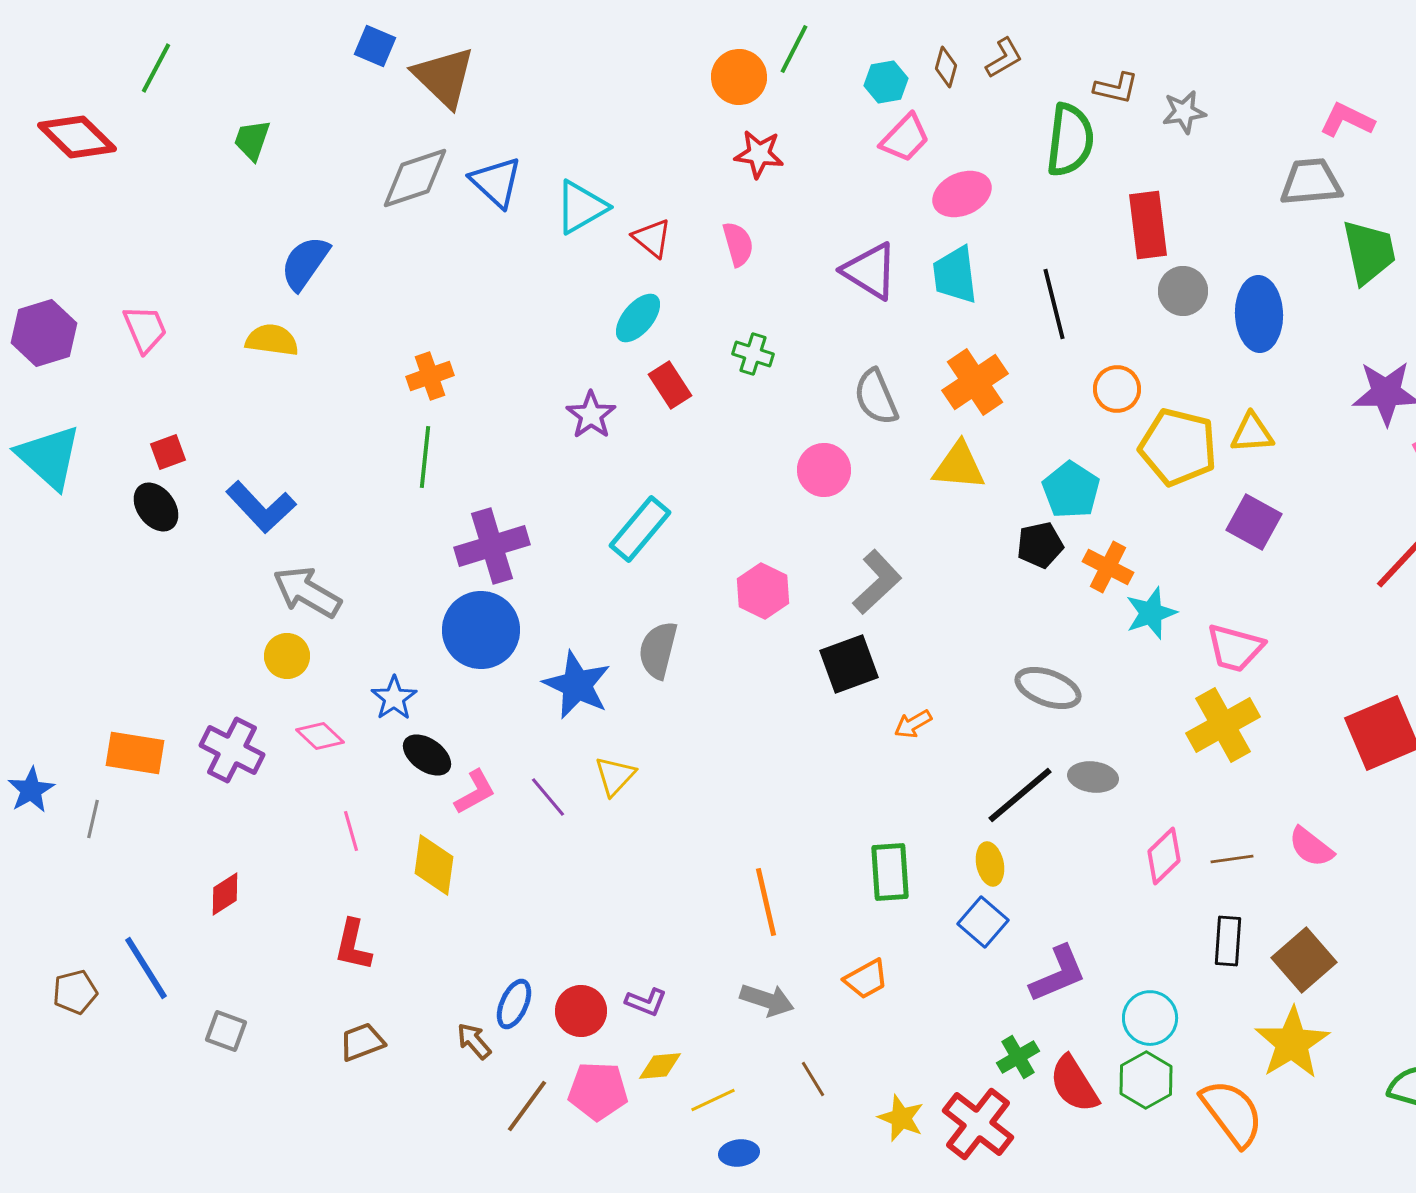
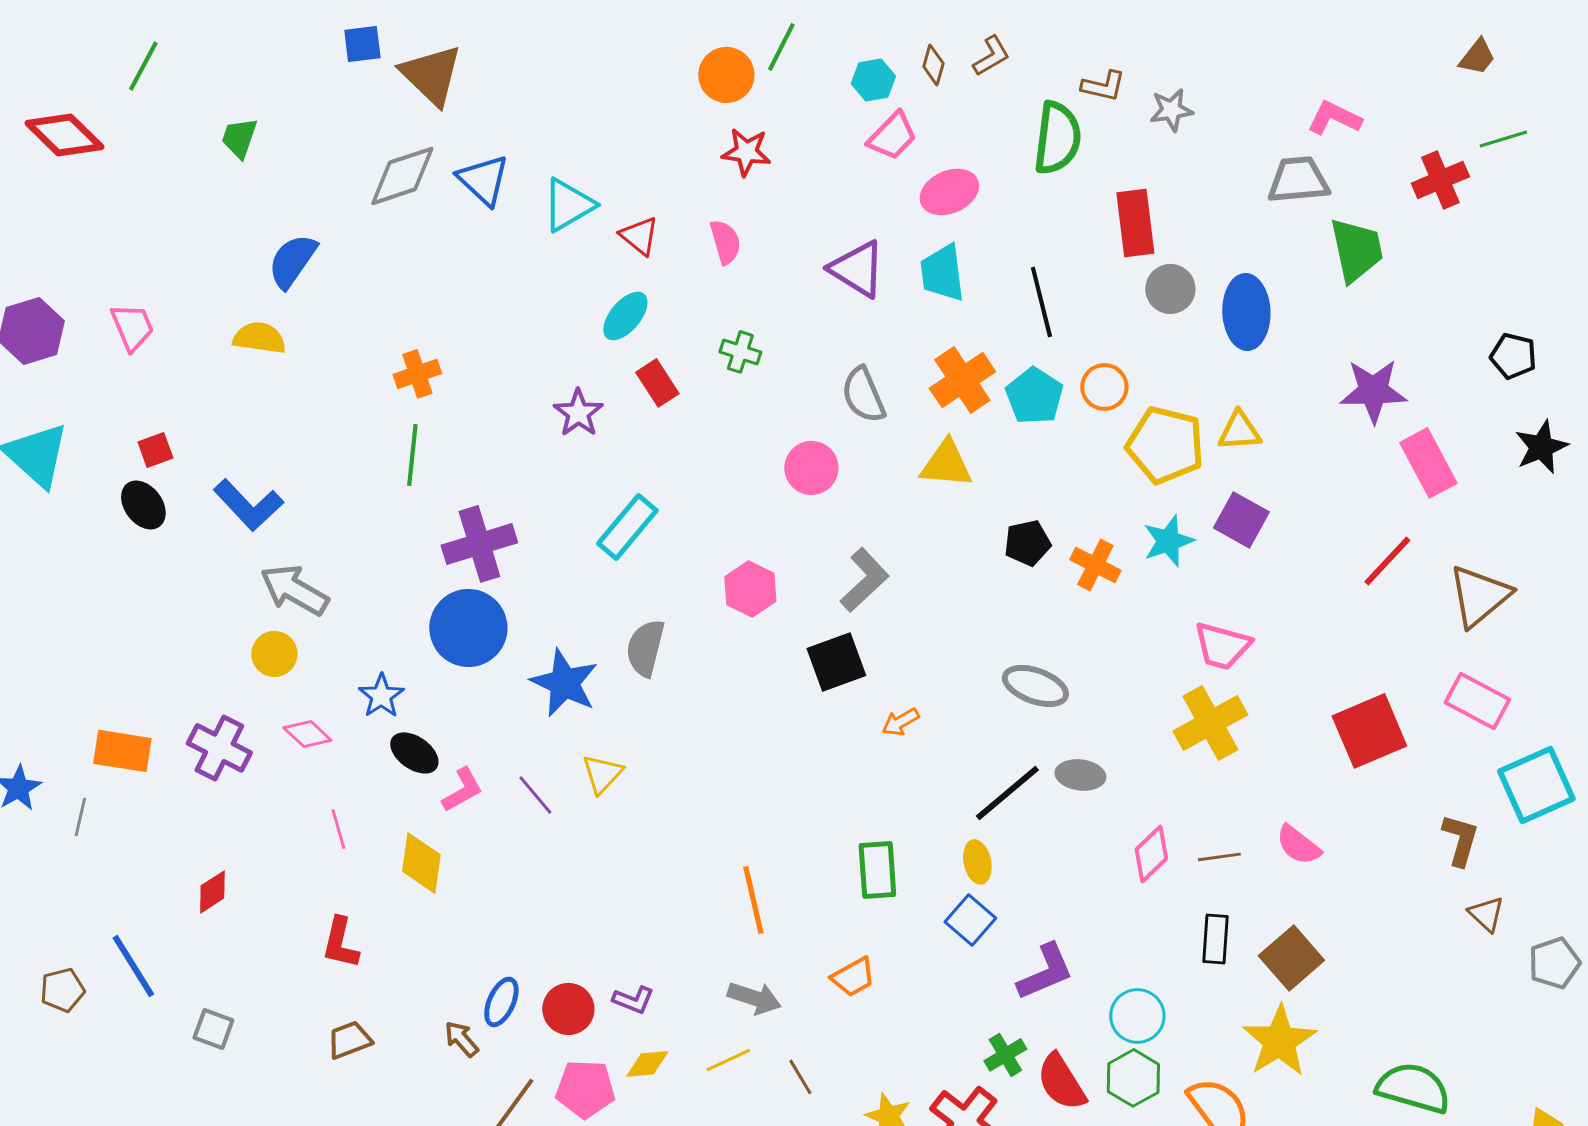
blue square: (375, 46) -> (362, 44), turned -30
cyan pentagon: (1071, 490) -> (1034, 396), moved
cyan star: (1151, 613) -> (1168, 541), moved
yellow line: (713, 1100) -> (728, 1060), moved

